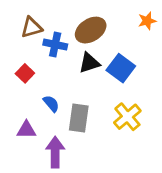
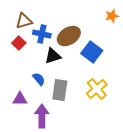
brown ellipse: (91, 30) -> (69, 36), moved
black triangle: (89, 63) -> (53, 56), moved
red square: (25, 73) -> (19, 43), moved

